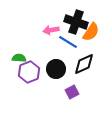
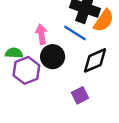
pink arrow: (51, 30) -> (41, 34), moved, turned 91
black circle: (56, 69) -> (53, 57), moved

